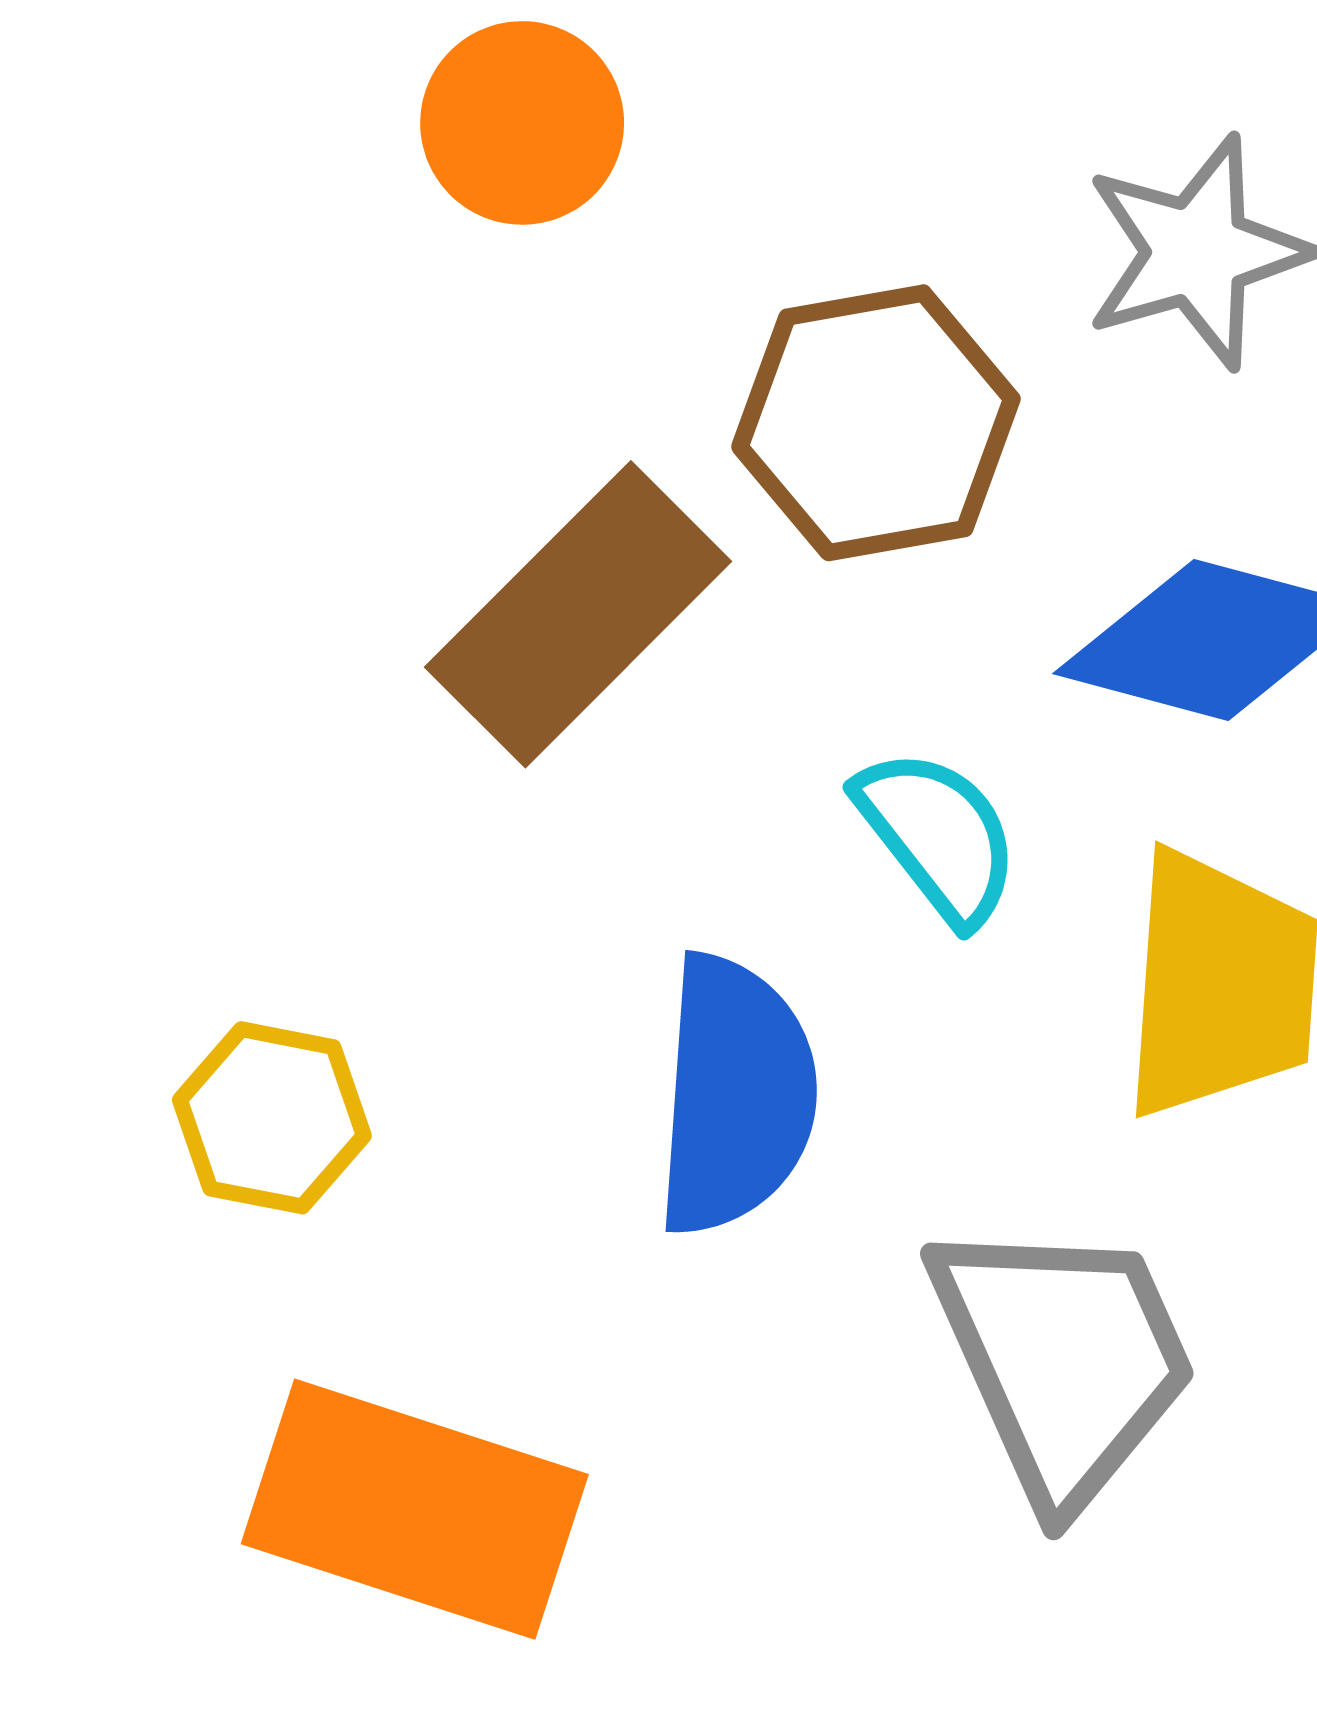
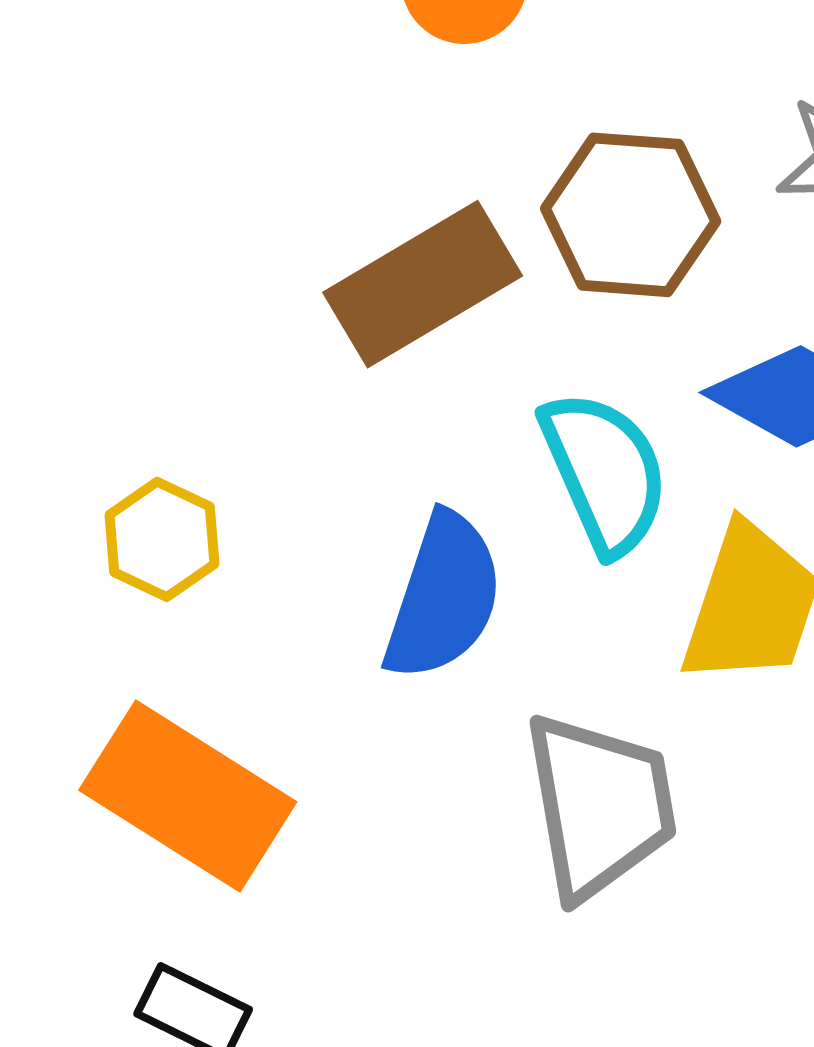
cyan semicircle: (938, 836) -> (605, 472), size x1.4

